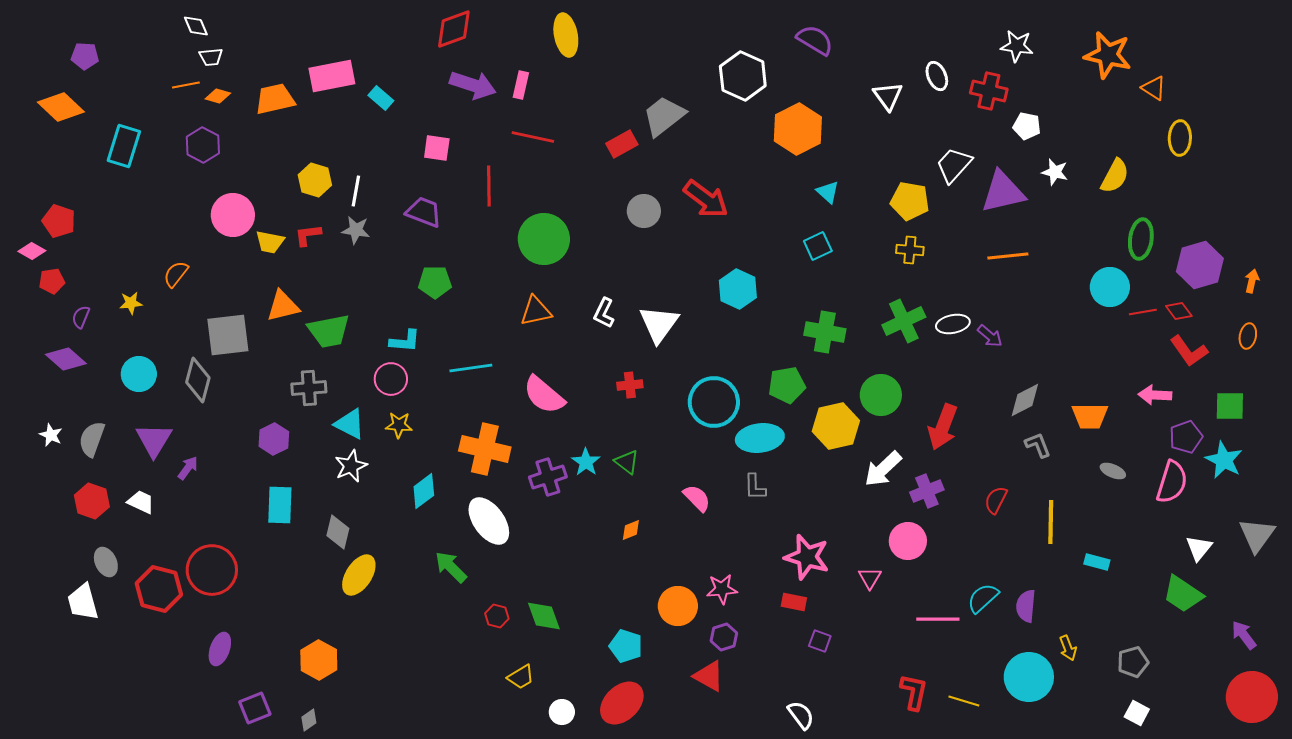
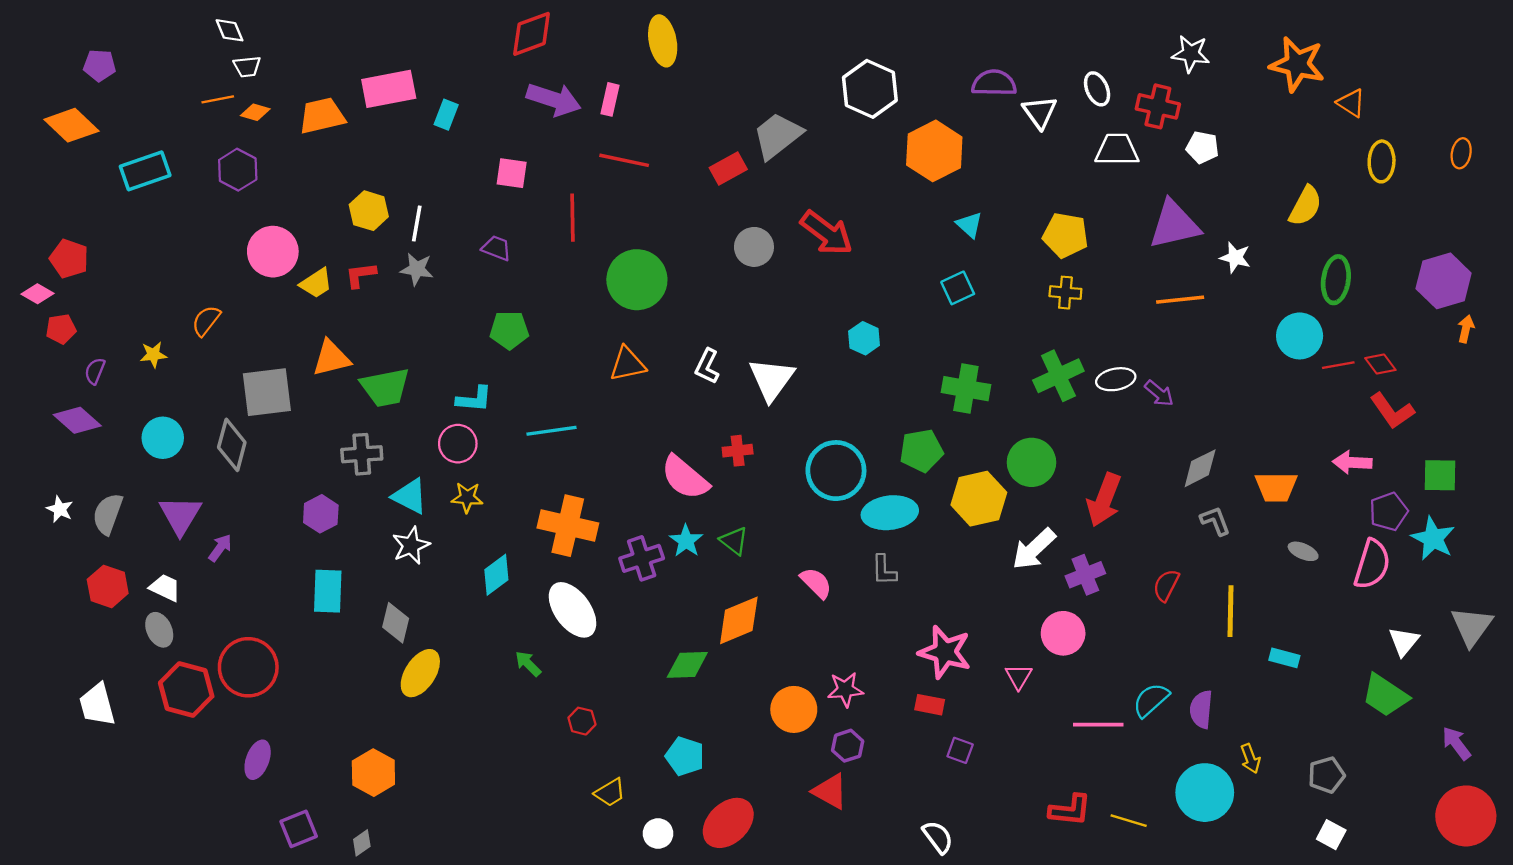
purple semicircle: (815, 40) -> (994, 83), moved, turned -30
cyan rectangle: (381, 98) -> (446, 115), turned 70
cyan rectangle: (124, 146) -> (145, 171), turned 54
white trapezoid: (954, 165) -> (1117, 150), moved, turned 48
white star: (1055, 172) -> (1235, 257), moved
purple trapezoid: (424, 212) -> (496, 248), size x0.7
yellow trapezoid: (270, 242) -> (316, 283), turned -44
purple hexagon: (1200, 265) -> (1444, 281), moved
cyan hexagon: (738, 289) -> (864, 338), size x0.7
orange ellipse: (1248, 336) -> (1461, 153), moved
pink semicircle: (544, 395) -> (685, 478), moved
orange diamond: (631, 530) -> (739, 620), size x2.0
gray ellipse: (106, 562) -> (159, 630), moved
green arrow: (451, 567) -> (528, 664), size x0.7
green diamond: (544, 616) -> (687, 665), moved, turned -72
cyan pentagon: (626, 646) -> (685, 756), moved
red L-shape: (914, 692) -> (1070, 810), turned 84

